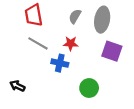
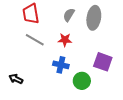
purple square: (112, 51) -> (103, 62), moved
blue cross: (60, 63) -> (61, 65), moved

